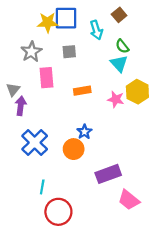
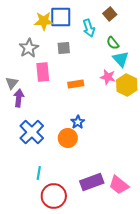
cyan triangle: (119, 64) -> (121, 59), moved
pink star: (116, 99) -> (108, 77), moved
purple rectangle: (108, 174) -> (92, 182), moved

